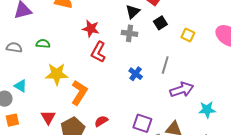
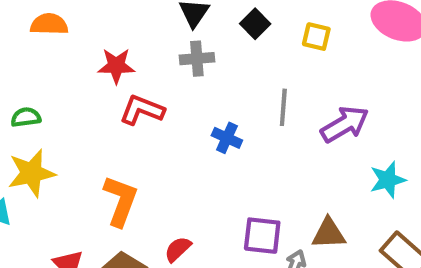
red L-shape: (98, 52) -> (142, 110), turned 95
yellow star: (57, 74) -> (31, 173), moved
purple arrow: (182, 90) -> (345, 124), moved

